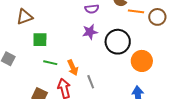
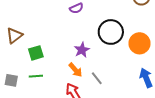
purple star: (90, 32) -> (82, 50), moved
green line: (50, 63) -> (36, 76), moved

